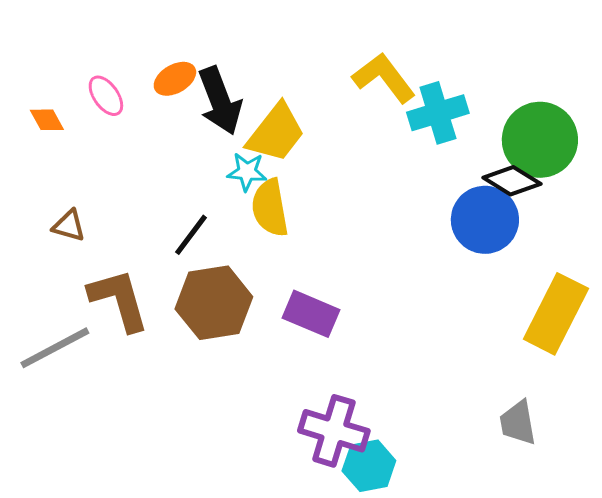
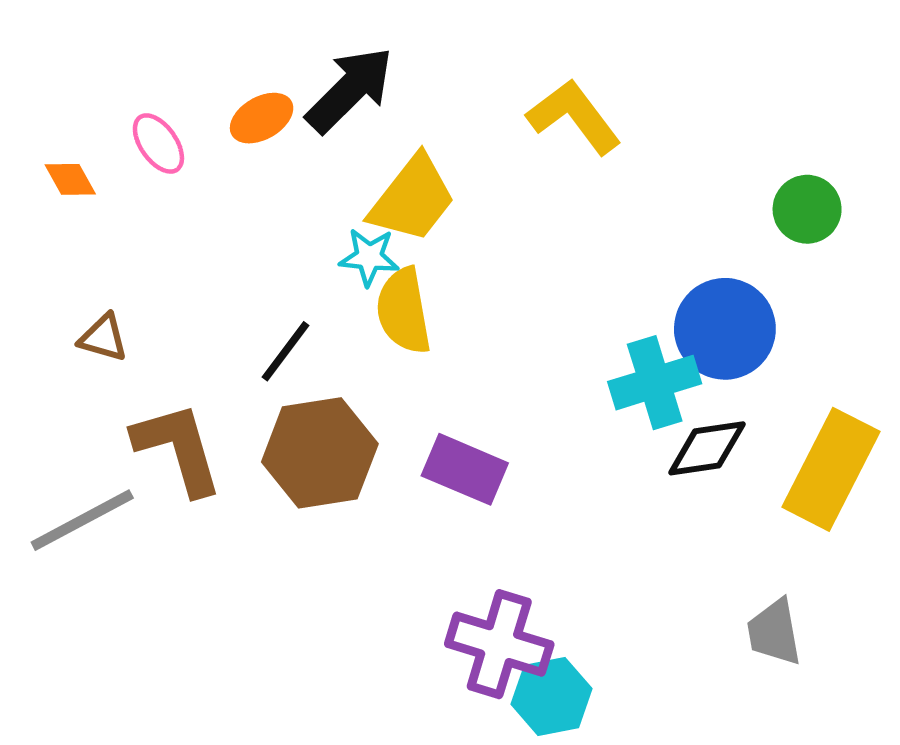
black arrow: (220, 101) -> (350, 90), moved, turned -114
cyan cross: (438, 113) -> (655, 383), moved
green circle: (540, 140) -> (807, 209), size x0.6
black diamond: (512, 181) -> (707, 448), moved, turned -40

